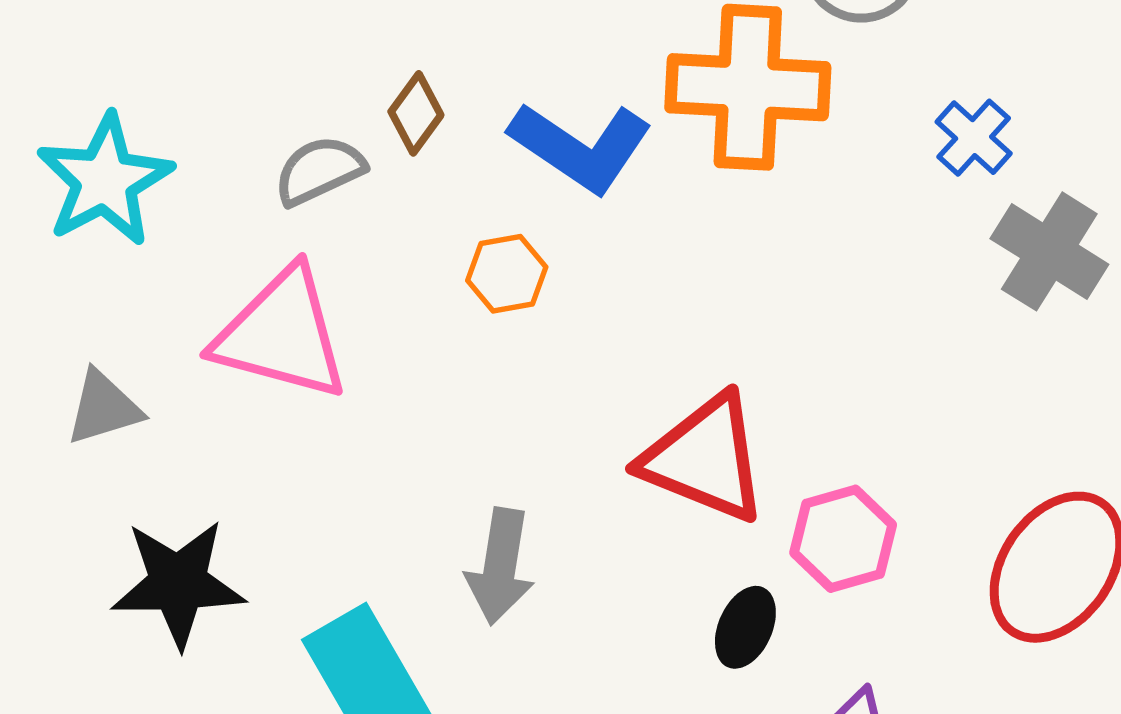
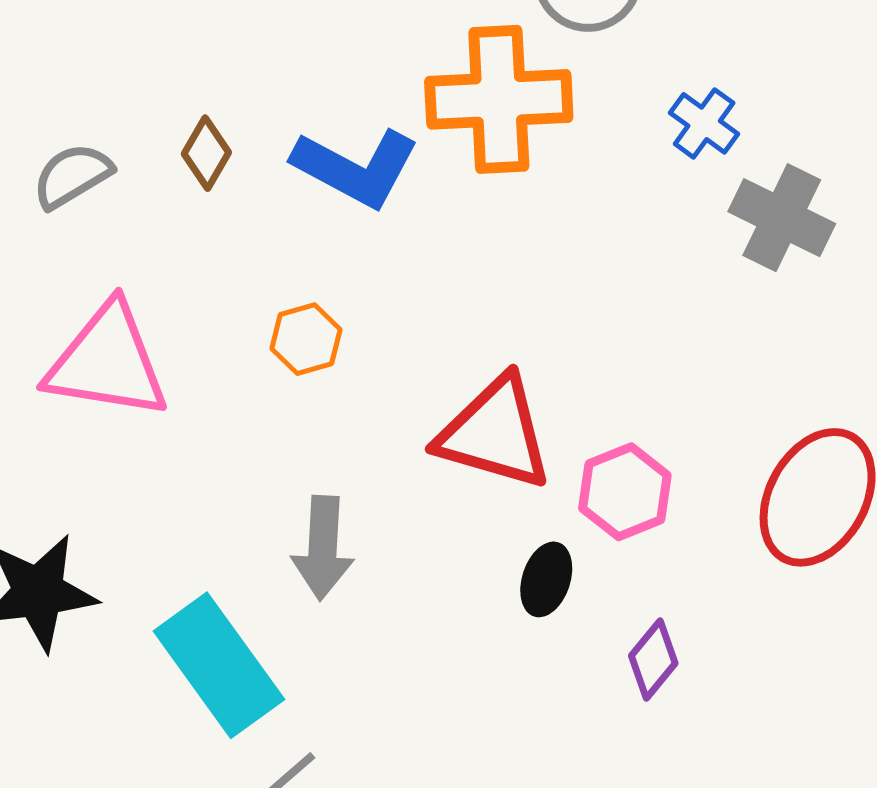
gray semicircle: (319, 171) -> (72, 176), moved
orange hexagon: (507, 274) -> (306, 339), moved

